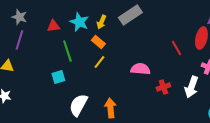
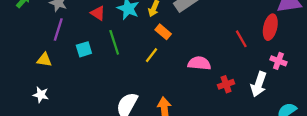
red triangle: (53, 26) -> (98, 13), turned 40
orange rectangle: (98, 42) -> (163, 32), moved
cyan square: (58, 77) -> (84, 49), moved

